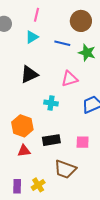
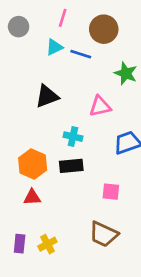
brown circle: (81, 21) -> (104, 29), moved
blue line: (62, 43) -> (81, 54), moved
black rectangle: (51, 140) -> (71, 166), moved
brown trapezoid: (65, 169) -> (104, 234), moved

